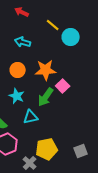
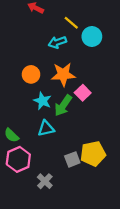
cyan arrow: (23, 42) -> (57, 42), moved, turned -35
cyan star: (17, 96) -> (42, 101), moved
yellow pentagon: (47, 149) -> (93, 154), moved
gray square: (81, 151) -> (72, 159), moved

